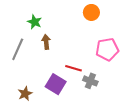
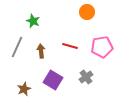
brown arrow: (46, 42) -> (41, 51), moved
red line: (74, 68) -> (70, 46), moved
gray cross: (90, 81) -> (86, 77), turned 32

